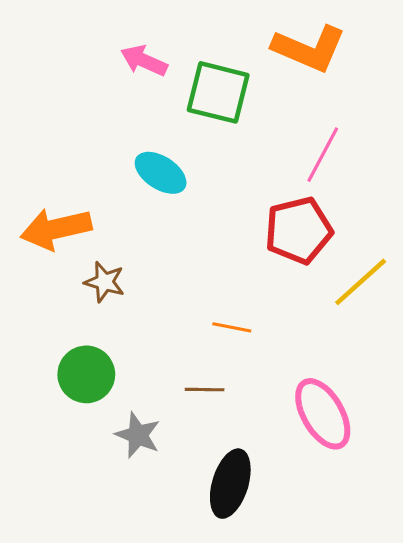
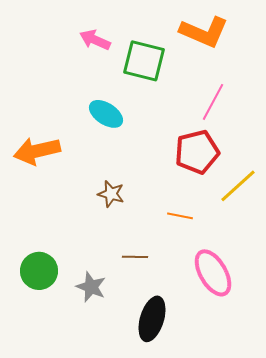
brown star: (104, 282) -> (111, 194), moved
orange line: (232, 327) -> (180, 216), moved
green circle: (86, 374) -> (39, 271), moved

